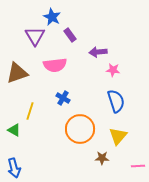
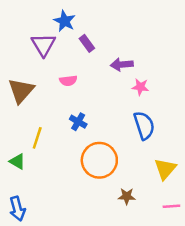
pink semicircle: (55, 65) -> (68, 81), size x0.6
brown triangle: (17, 73) -> (21, 91), turned -30
yellow triangle: (118, 136) -> (165, 169), moved

